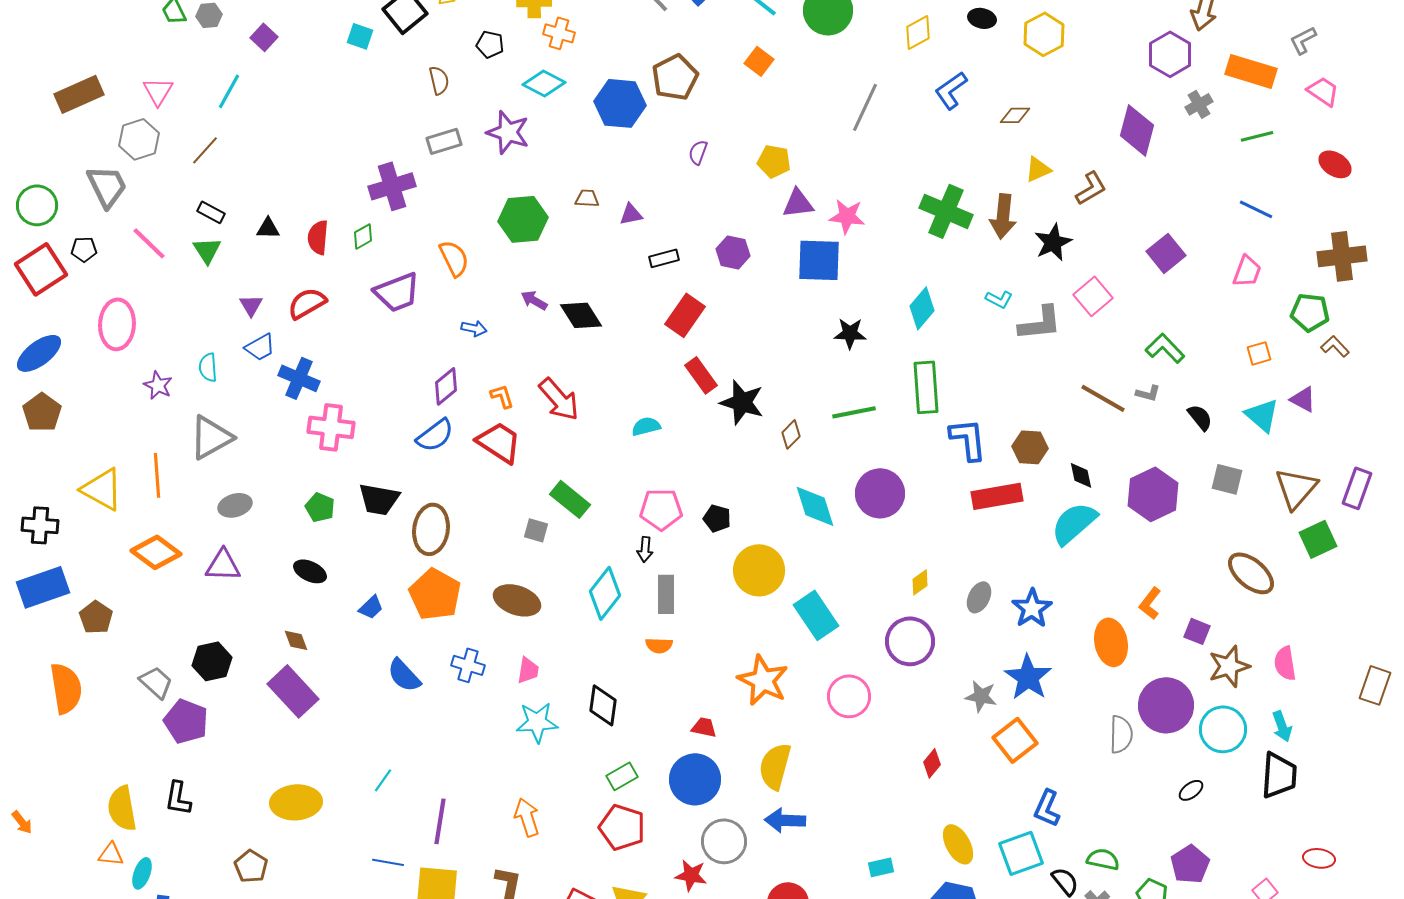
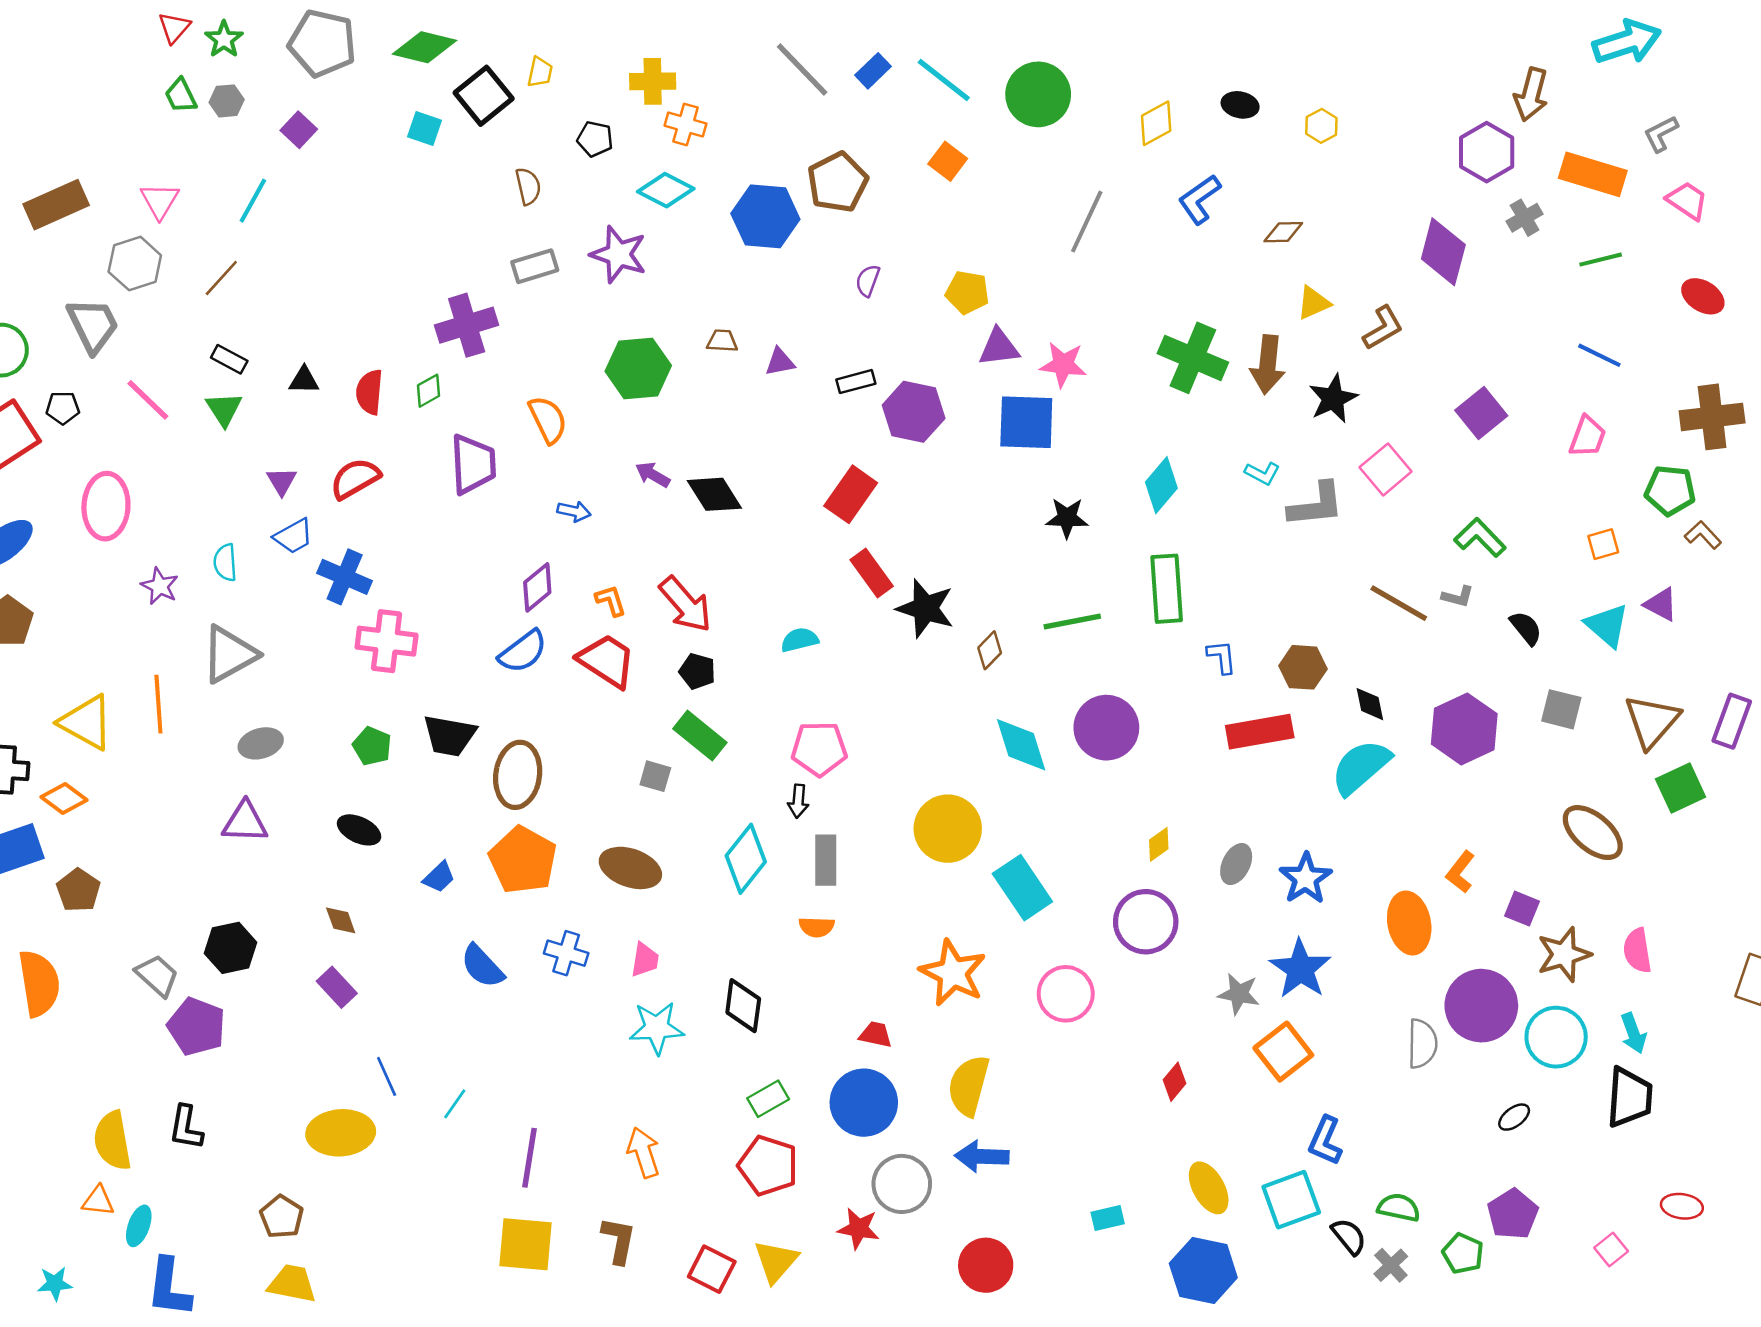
yellow hexagon: (1044, 34) -> (1321, 126), size x0.6
purple hexagon: (733, 252) -> (914, 412), size x1.4
black rectangle: (664, 258) -> (856, 382), moved
purple trapezoid: (397, 292) -> (473, 464), turned -72
blue L-shape: (968, 439) -> (1222, 657), size x0.6
black pentagon: (717, 518) -> (697, 671), moved
orange diamond: (156, 552) -> (64, 798), moved, size x0.7
purple rectangle: (293, 691) -> (337, 987), size x0.6
blue line: (388, 862) -> (387, 1076), moved, turned 56

